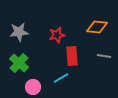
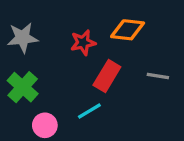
orange diamond: (97, 27) -> (128, 30), moved
red rectangle: (72, 56) -> (107, 76), turned 36

